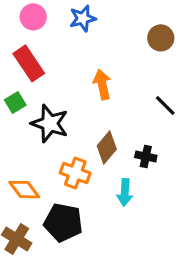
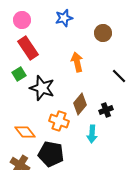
pink circle: (33, 17) -> (22, 20), moved
brown circle: (161, 38) -> (103, 33), moved
black cross: (146, 156) -> (106, 110), turned -32

